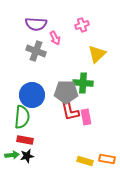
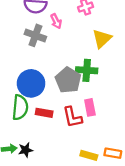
gray pentagon: (66, 92) -> (68, 80), turned 30
red L-shape: (70, 111) -> (72, 117), moved
red rectangle: (25, 140) -> (44, 113), moved

